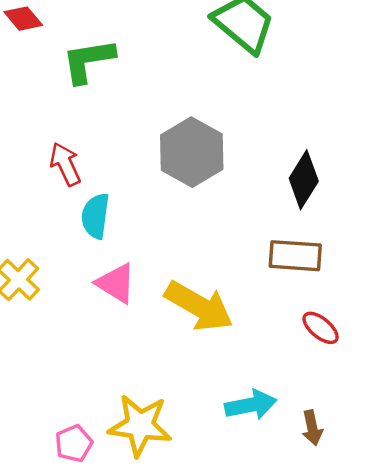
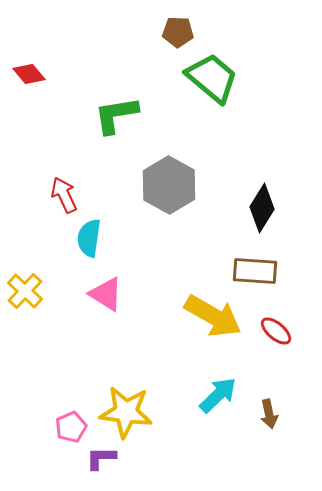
green L-shape: (88, 61) -> (116, 115), moved
yellow arrow: (199, 306) -> (213, 316), moved
cyan arrow: (251, 405) -> (218, 395), turned -33

